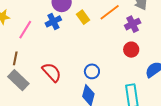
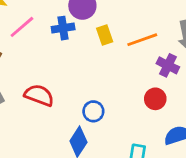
purple cross: (133, 24) -> (168, 65), turned 35
red semicircle: (52, 72) -> (39, 95), turned -45

